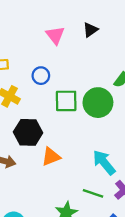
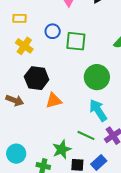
green square: (66, 101) -> (76, 41), moved
green circle: (98, 103) -> (97, 77), moved

